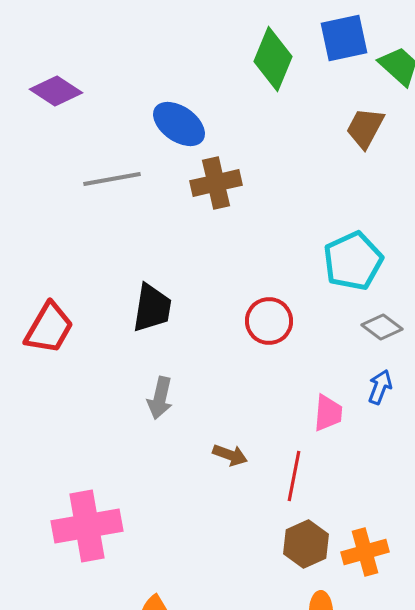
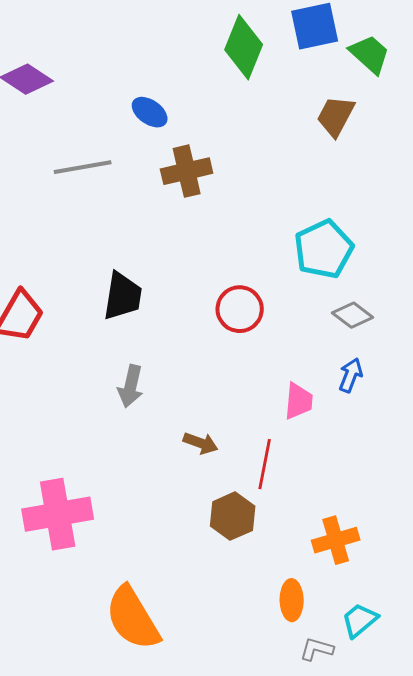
blue ellipse: (179, 124) -> (150, 112), size x0.7
brown hexagon: (306, 544) -> (233, 516), moved

